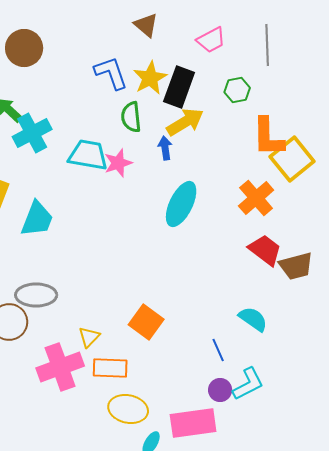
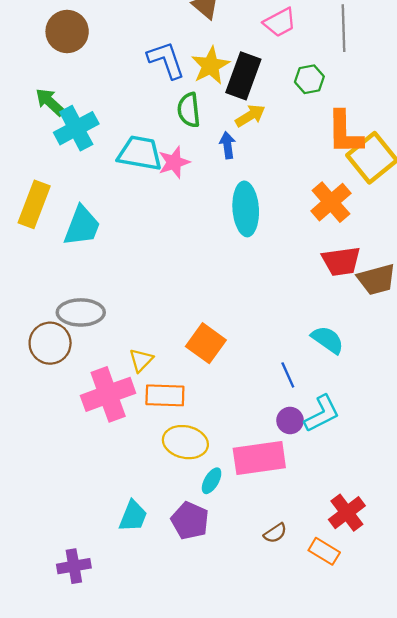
yellow arrow: (185, 122) -> (250, 116), size x0.7
cyan ellipse: (181, 204) -> (246, 209), turned -30
red trapezoid: (265, 250) -> (341, 261), turned 135

